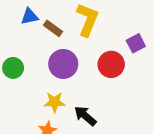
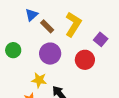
blue triangle: (29, 16) -> (32, 15), turned -40
purple square: (136, 43) -> (101, 39), moved, turned -32

